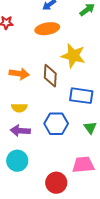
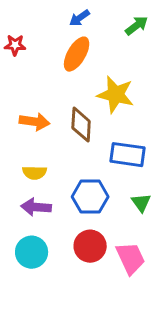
orange ellipse: (47, 29) -> (77, 54), turned -50
pink trapezoid: (83, 165) -> (131, 258), turned 70
red circle: (56, 183) -> (90, 246), moved

